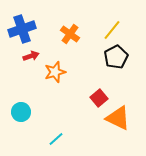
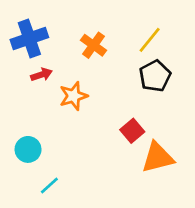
orange triangle: (118, 118) -> (158, 157), turned -40
cyan line: (56, 139) -> (49, 186), moved

